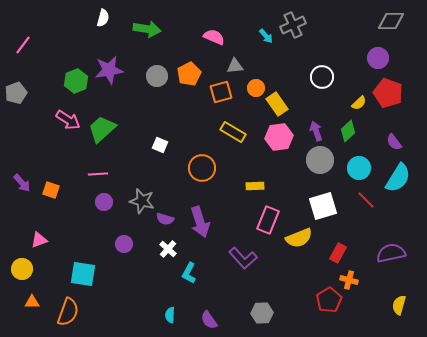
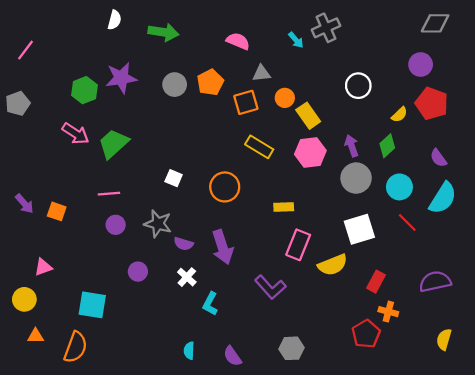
white square: (160, 145) -> (174, 178), moved

